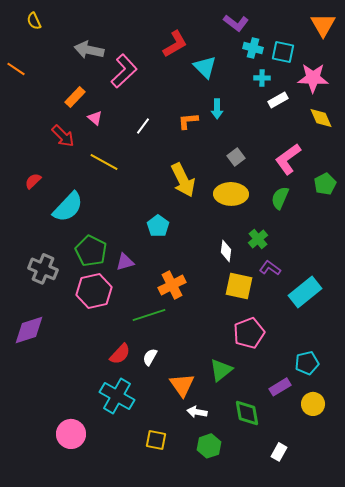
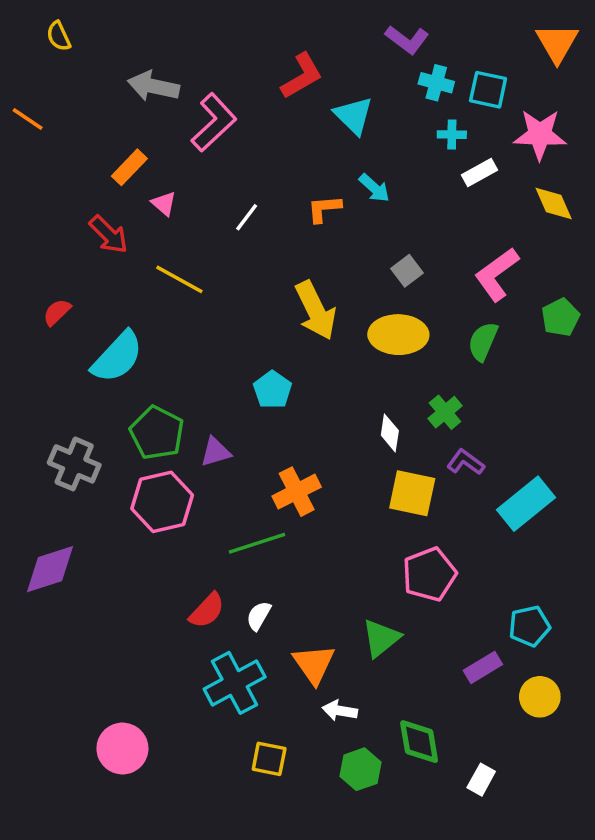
cyan arrow: (217, 109) -> (374, 188), turned -48
cyan cross: (117, 396) -> (235, 683), moved, turned 32
green diamond: (247, 413) -> (419, 742), moved

